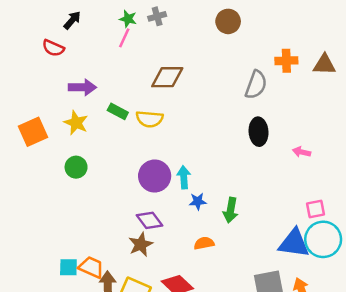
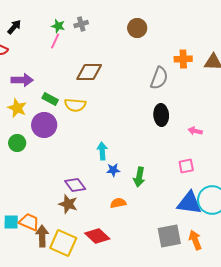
purple circle: (155, 176) -> (44, 125), moved
pink square: (316, 209) -> (186, 166), moved
brown star: (141, 244) -> (68, 204), turned -30

